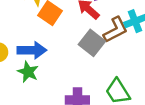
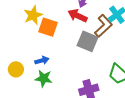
blue arrow: (32, 50) -> (42, 60), size x0.6

